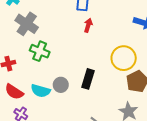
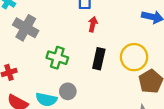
green cross: (40, 51) -> (57, 58), moved
black rectangle: (88, 79) -> (99, 59), moved

